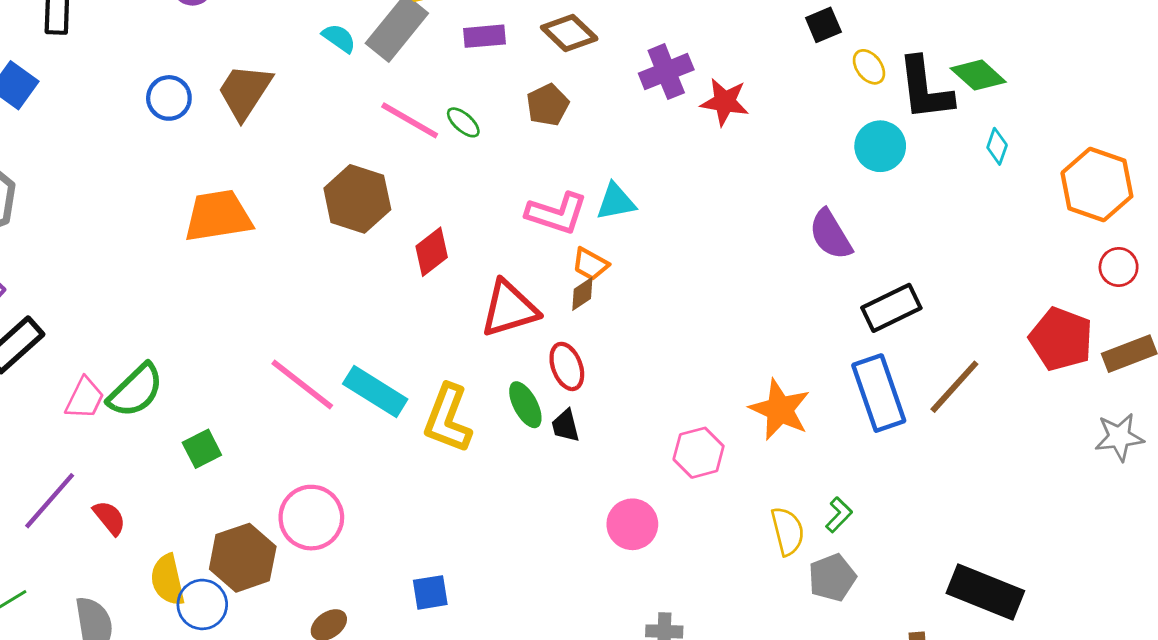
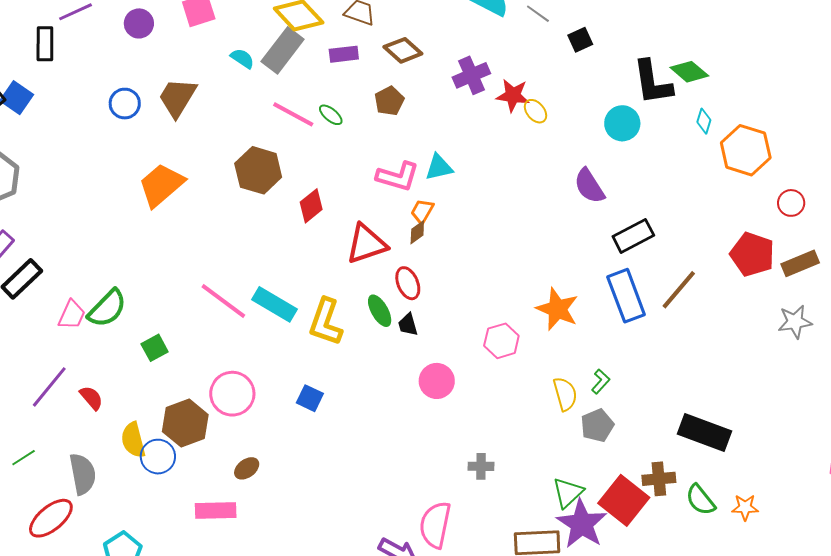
yellow ellipse: (869, 67) -> (536, 111), moved
orange hexagon: (1097, 185) -> (746, 150), moved
orange trapezoid: (218, 216) -> (161, 185), turned -30
orange trapezoid: (590, 264) -> (422, 211), turned 92
pink circle: (632, 524) -> (437, 381), moved
blue square: (430, 592) -> (310, 398), moved, turned 36

